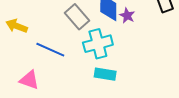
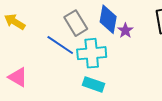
blue line: (50, 50) -> (60, 45), moved

